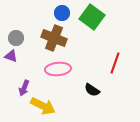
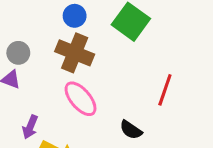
blue circle: (62, 13) -> (75, 16), moved
pink ellipse: (58, 69) -> (81, 99), turned 55

